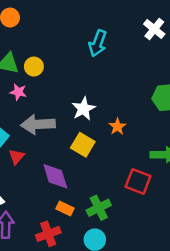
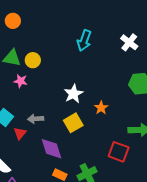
white cross: (154, 29) -> (129, 42), moved
gray arrow: (38, 124) -> (36, 119), moved, size x0.6
yellow square: (83, 145) -> (73, 123), turned 30

